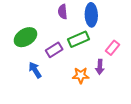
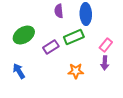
purple arrow: (100, 67) -> (105, 63), moved
blue arrow: (35, 70) -> (19, 71), moved

